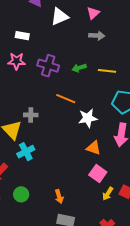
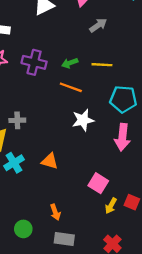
gray arrow: (97, 36) -> (98, 25), moved, turned -35
orange line: (66, 99) -> (71, 87), moved
orange triangle: (94, 148) -> (50, 161), moved
green circle: (21, 194) -> (23, 229), moved

